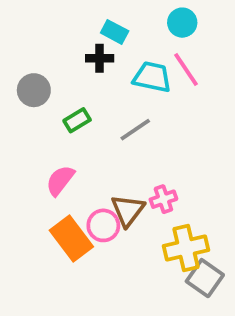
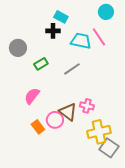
cyan circle: (182, 23) -> (106, 12), moved
pink cross: (163, 199) -> (87, 106), turned 32
brown triangle: (128, 210) -> (68, 112), turned -30
orange rectangle: (71, 239) -> (38, 127), size x0.6

